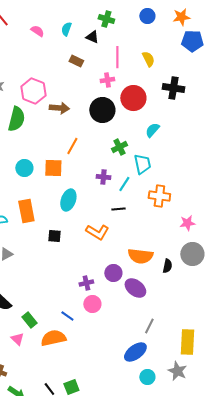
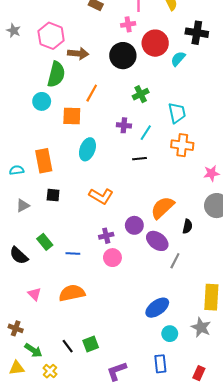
green semicircle: (16, 119) -> (56, 74), moved
cyan semicircle: (152, 130) -> (178, 59), moved
cyan trapezoid: (142, 164) -> (177, 113), moved
cyan circle: (24, 168) -> (42, 101), moved
orange L-shape: (97, 232) -> (101, 196), moved
black square: (54, 236) -> (53, 195), moved
orange semicircle: (140, 256) -> (162, 208), turned 130
black semicircle: (167, 266) -> (187, 226), moved
blue line: (67, 316) -> (73, 253), moved, turned -32
green rectangle: (29, 320) -> (45, 242), moved
gray line: (149, 326) -> (175, 261), moved

